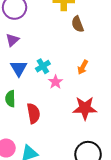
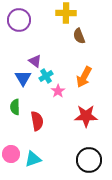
purple triangle: (12, 40) -> (35, 61), moved, turned -40
orange arrow: (83, 67) -> (84, 77), size x1.5

